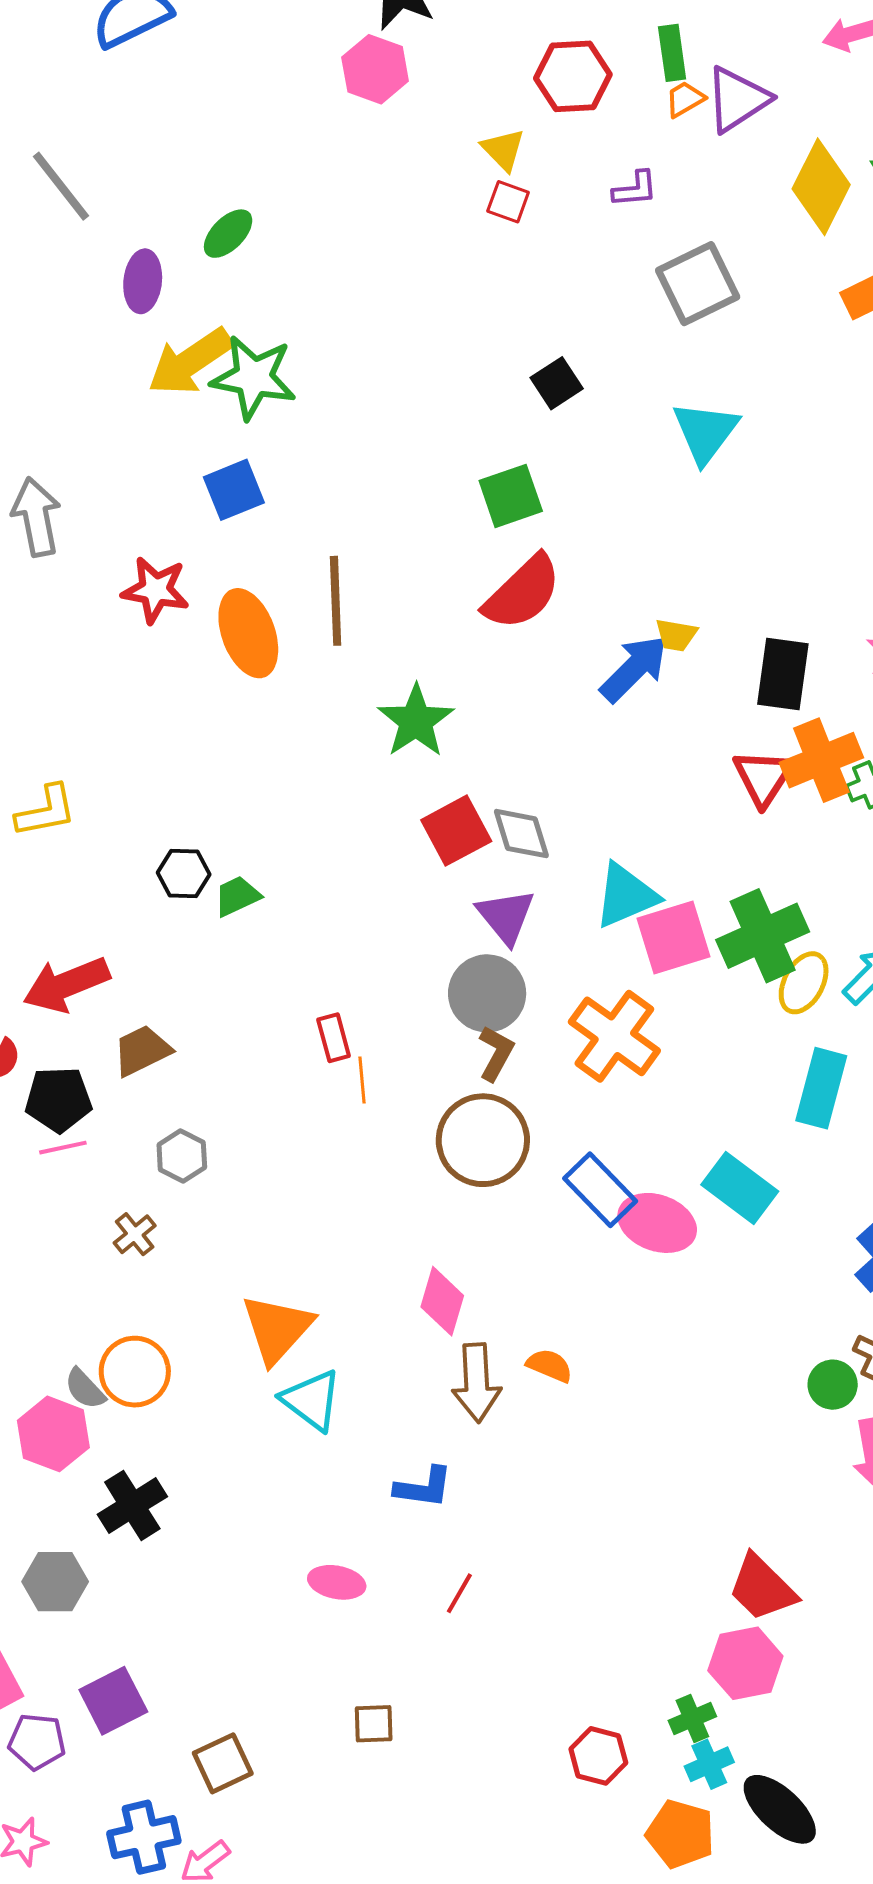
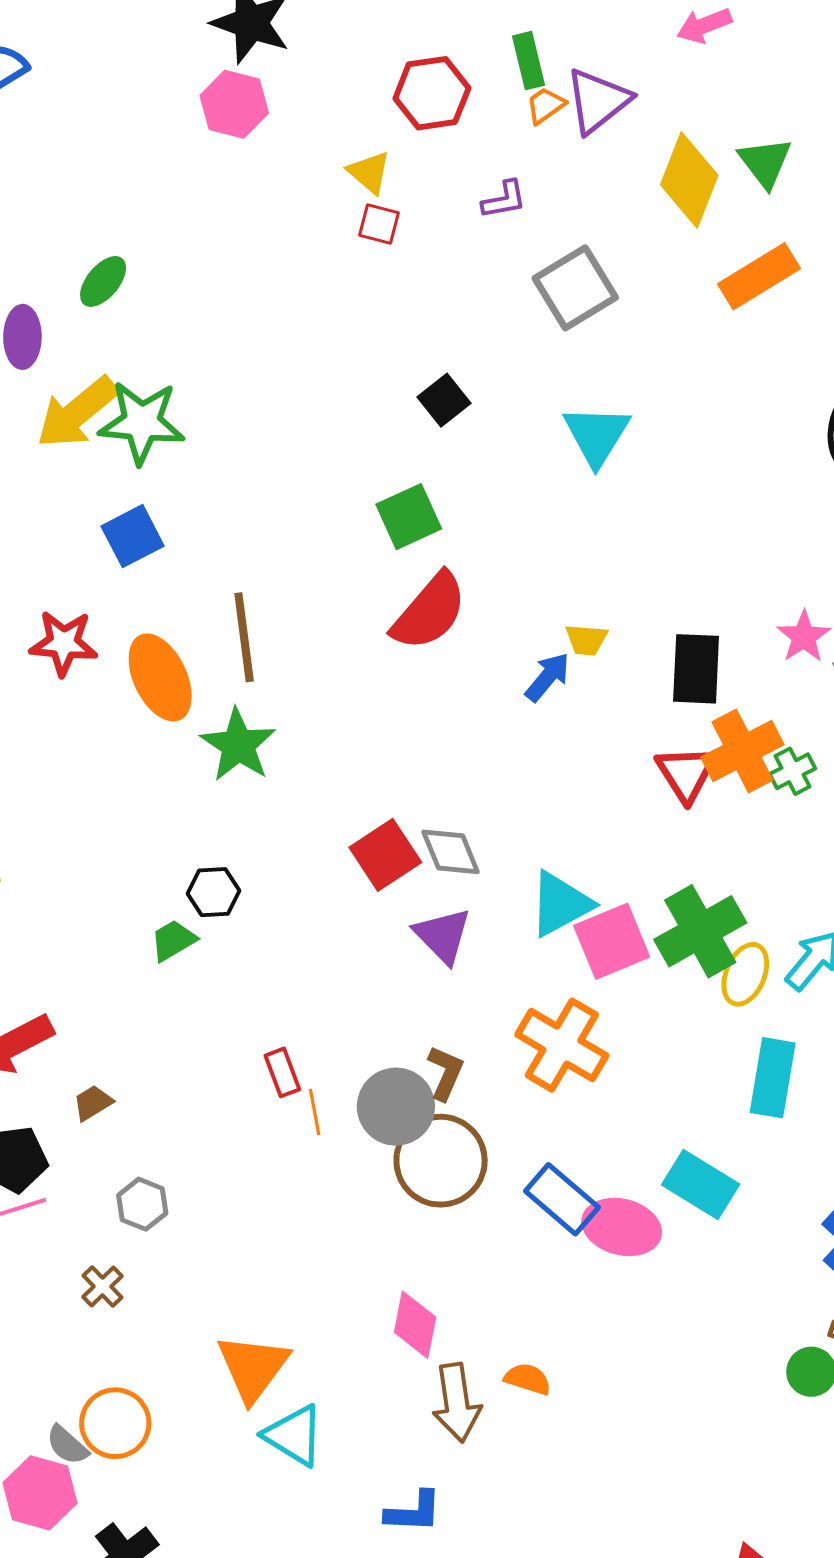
blue arrow: (634, 669) -> (548, 677), size x0.7
green star: (416, 721) -> (238, 745), moved
black hexagon: (184, 874) -> (213, 892), moved
gray circle: (487, 993) -> (396, 1107), moved
brown trapezoid: (142, 1050) -> (93, 1103), size x0.7

